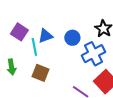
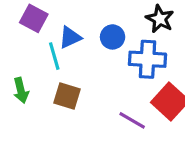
purple square: (19, 32) -> (34, 18), moved
blue cross: (93, 54) -> (147, 59), turned 35

